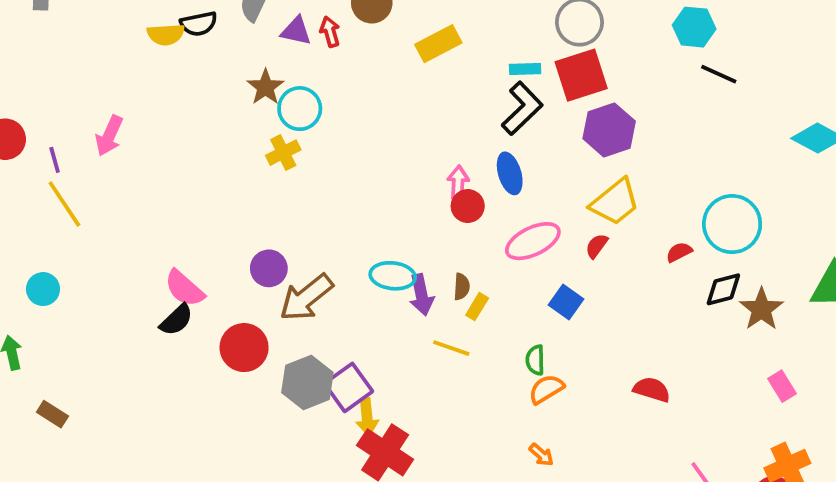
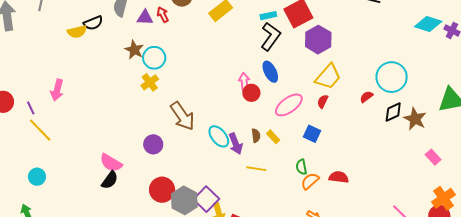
cyan ellipse: (393, 276) -> (219, 136), turned 55
brown arrow: (306, 298) -> (182, 116), moved, turned -76
yellow rectangle: (477, 307) -> (273, 137), moved, turned -64
red circle: (244, 348) -> (162, 190), moved
red semicircle: (652, 389) -> (339, 177), moved

